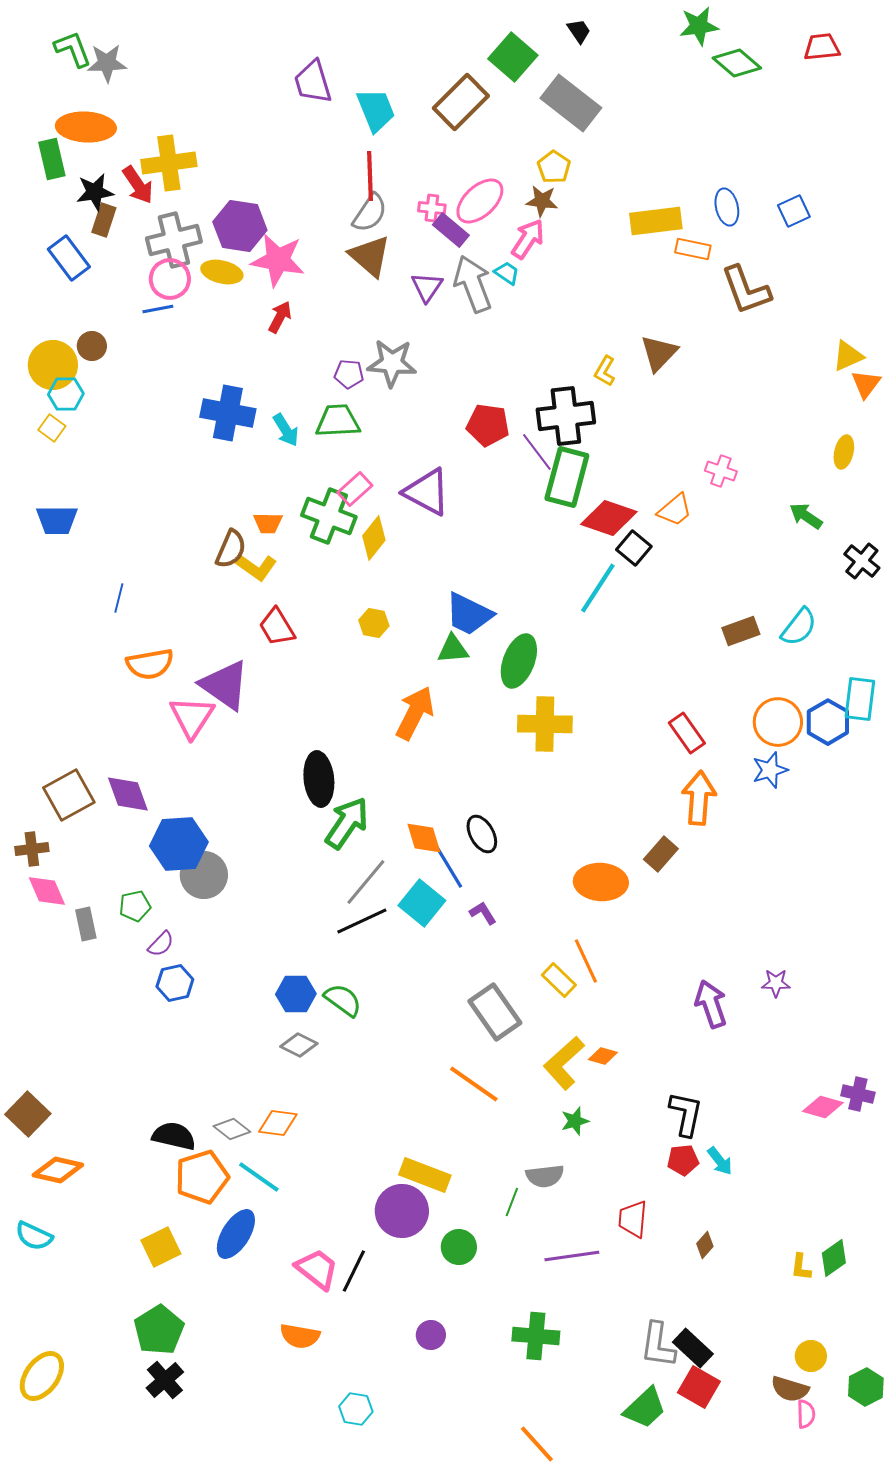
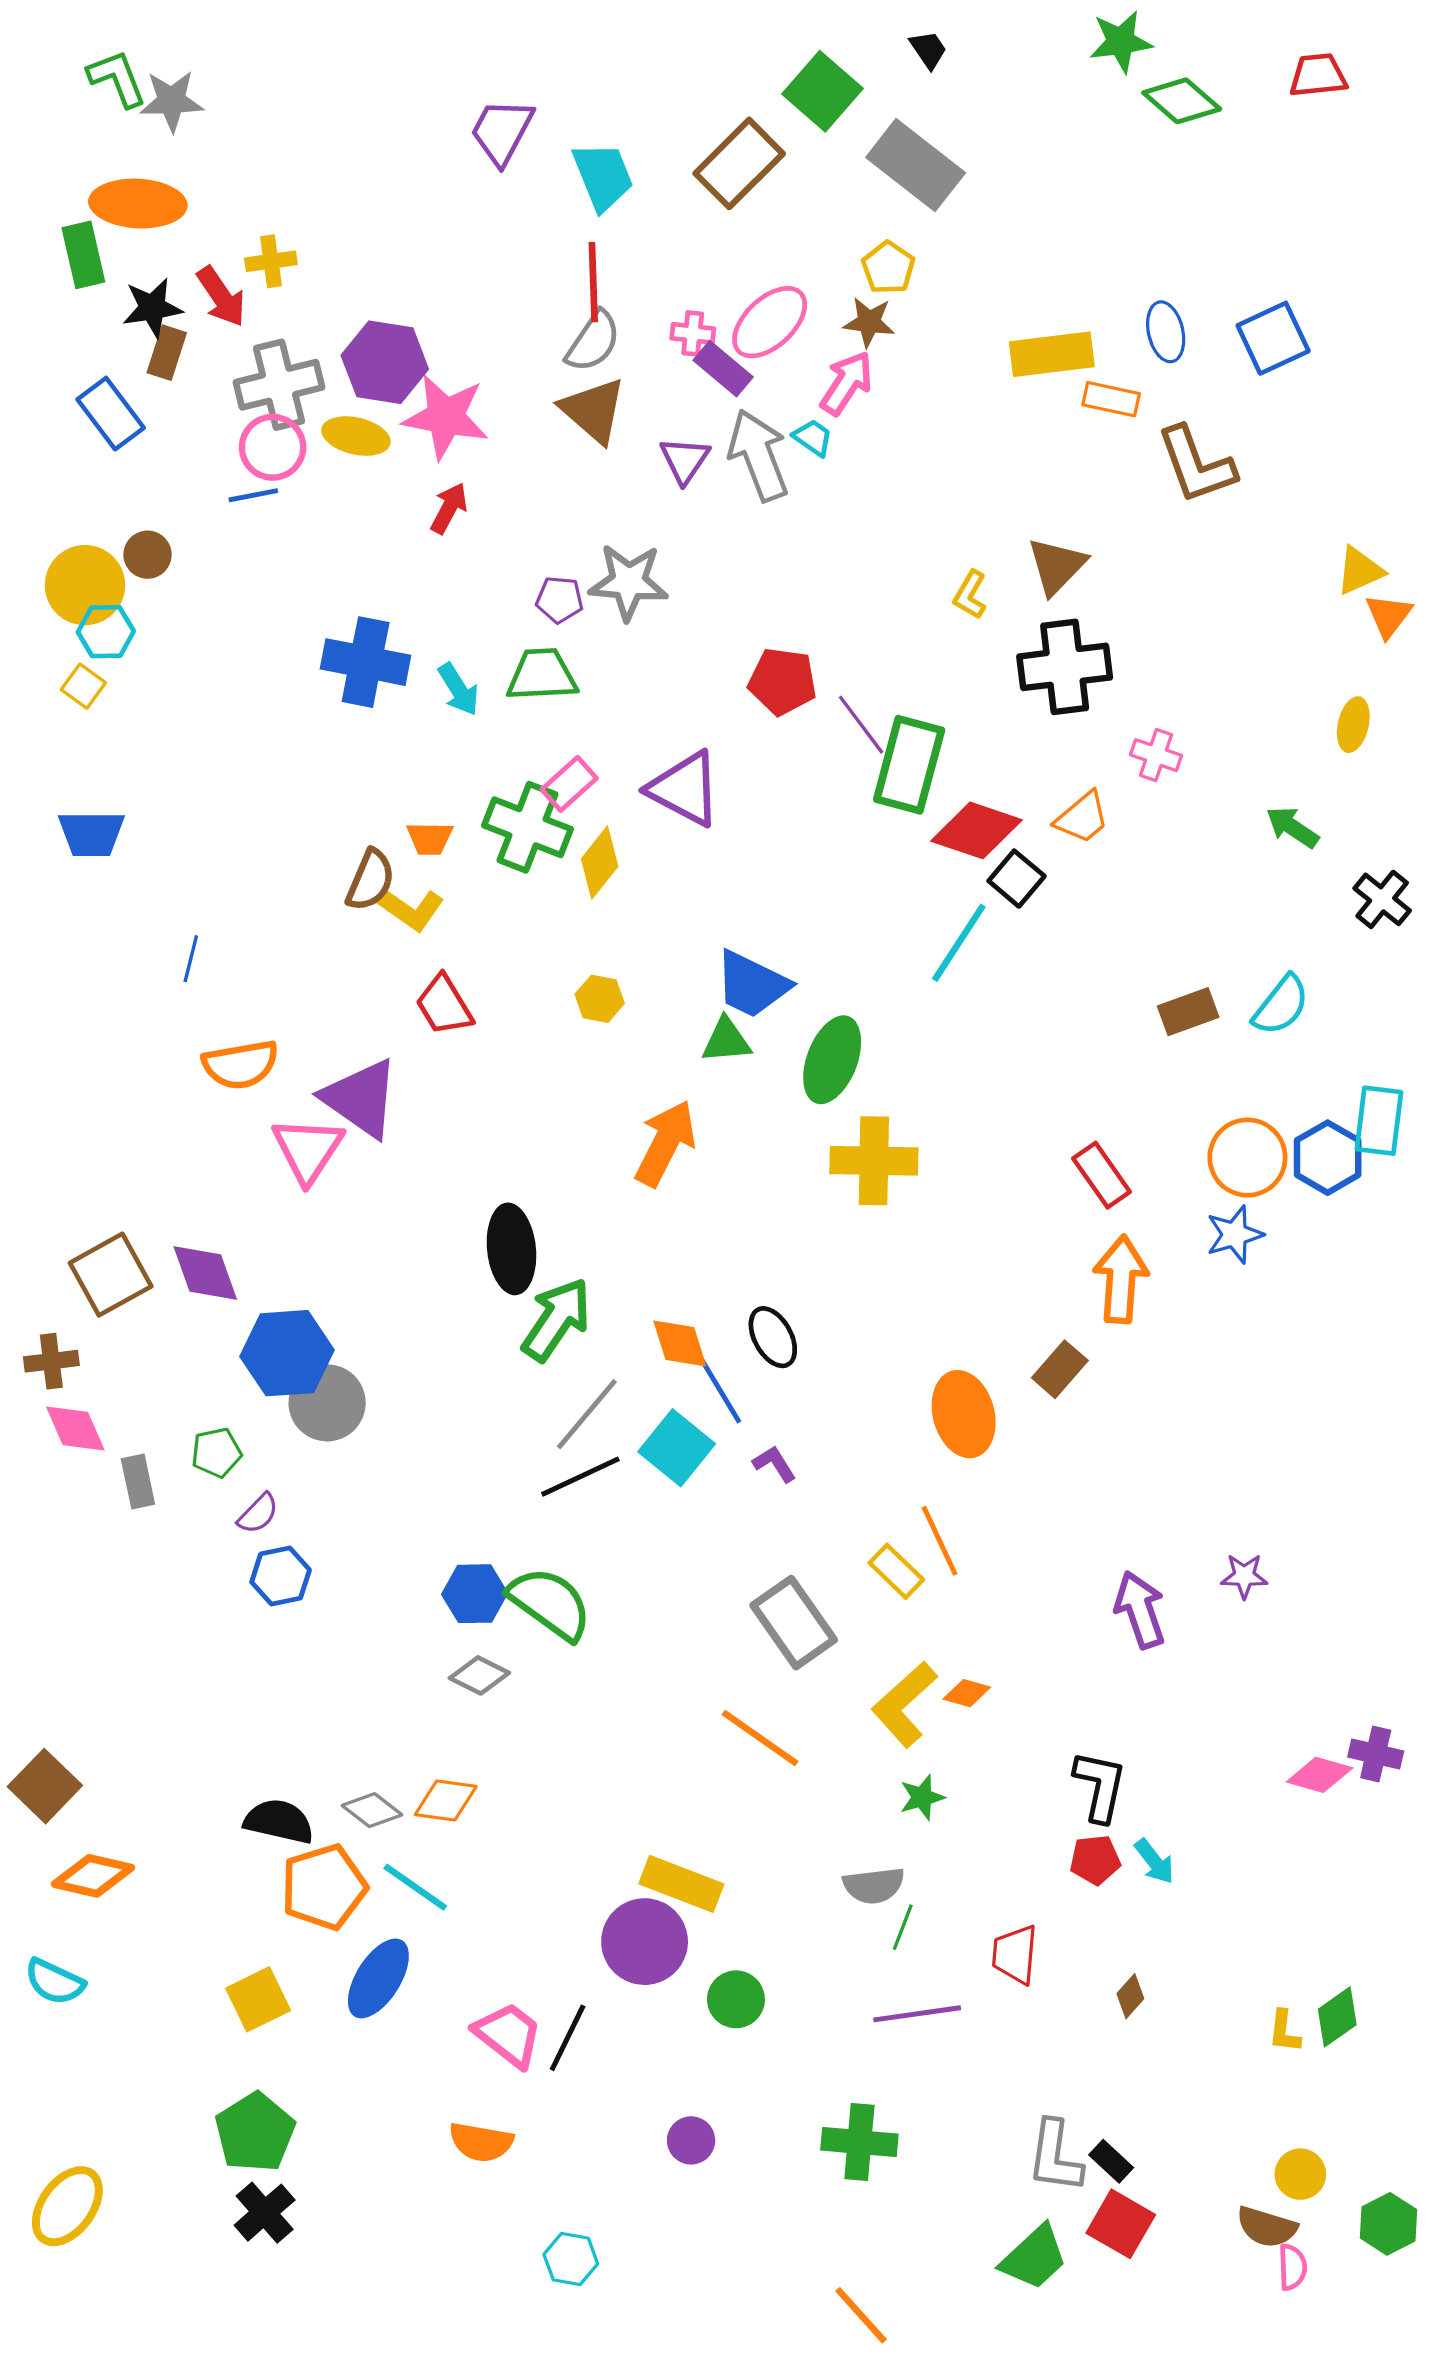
purple trapezoid: (313, 82) -> (502, 131), turned 45
yellow cross: (169, 163) -> (271, 261), size x0.6
blue square: (794, 211) -> (1273, 338), size x1.4
black cross: (566, 416) -> (1065, 667), moved
orange ellipse: (601, 882) -> (964, 1414), turned 72
green semicircle: (343, 1000) -> (550, 1603), size x1.4
green line: (512, 1202) -> (903, 1927), moved
black rectangle: (693, 1348) -> (1111, 2161), size x0.7

